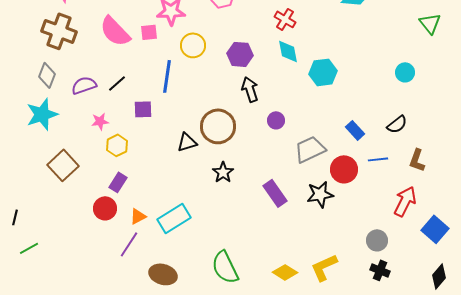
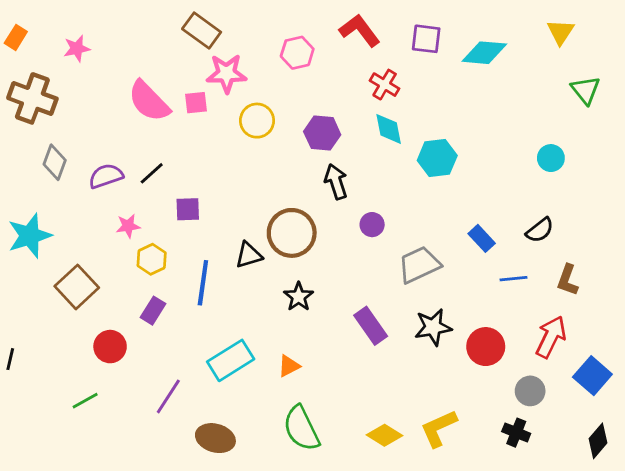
brown cross: (59, 31) -> (32, 98), moved
blue line: (167, 76) -> (203, 283), moved
cyan star: (42, 114) -> (30, 236), moved
red circle: (344, 169) -> (486, 347), moved
red circle: (105, 208) -> (110, 347), moved
orange triangle: (138, 216) -> (289, 366), moved
gray circle: (377, 240) -> (530, 391), moved
green line: (29, 248) -> (85, 401), moved

